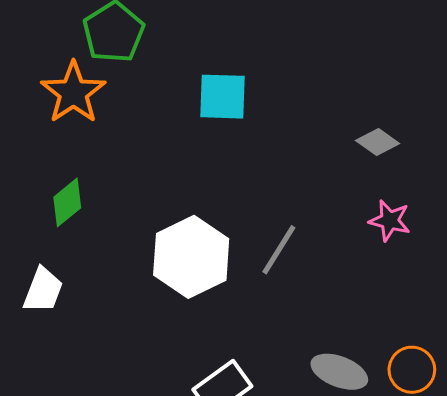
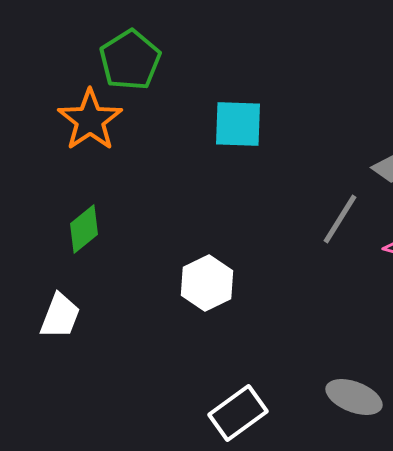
gray line: (279, 250) -> (340, 219), moved
white hexagon: (191, 257) -> (207, 283), size x0.7

